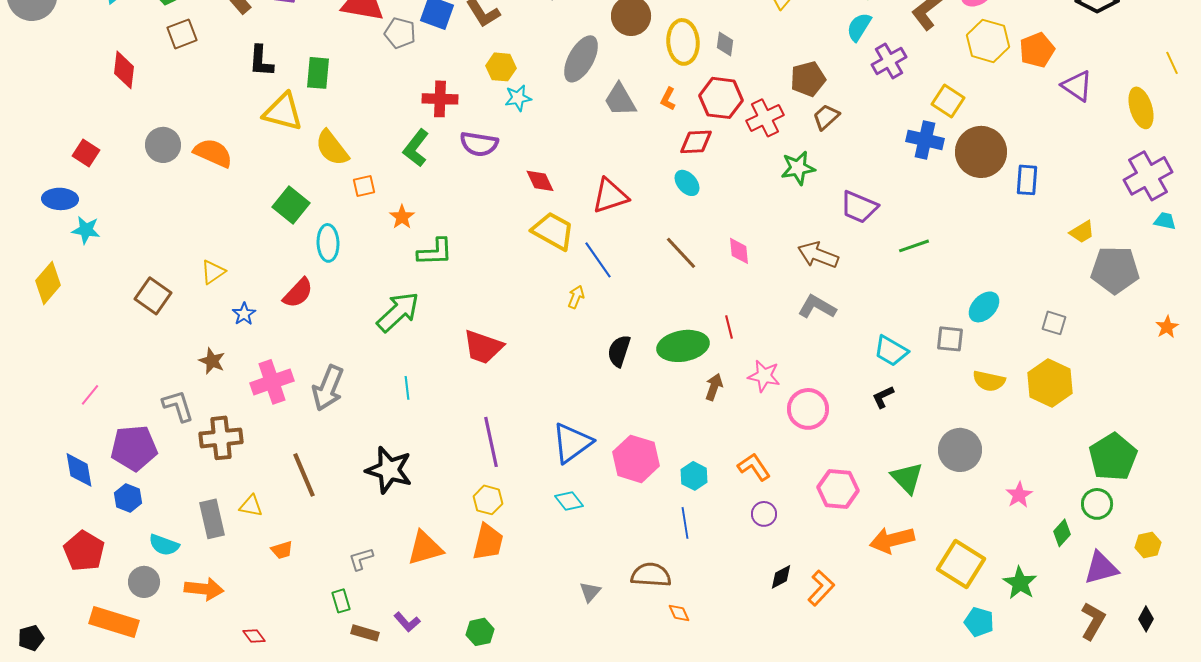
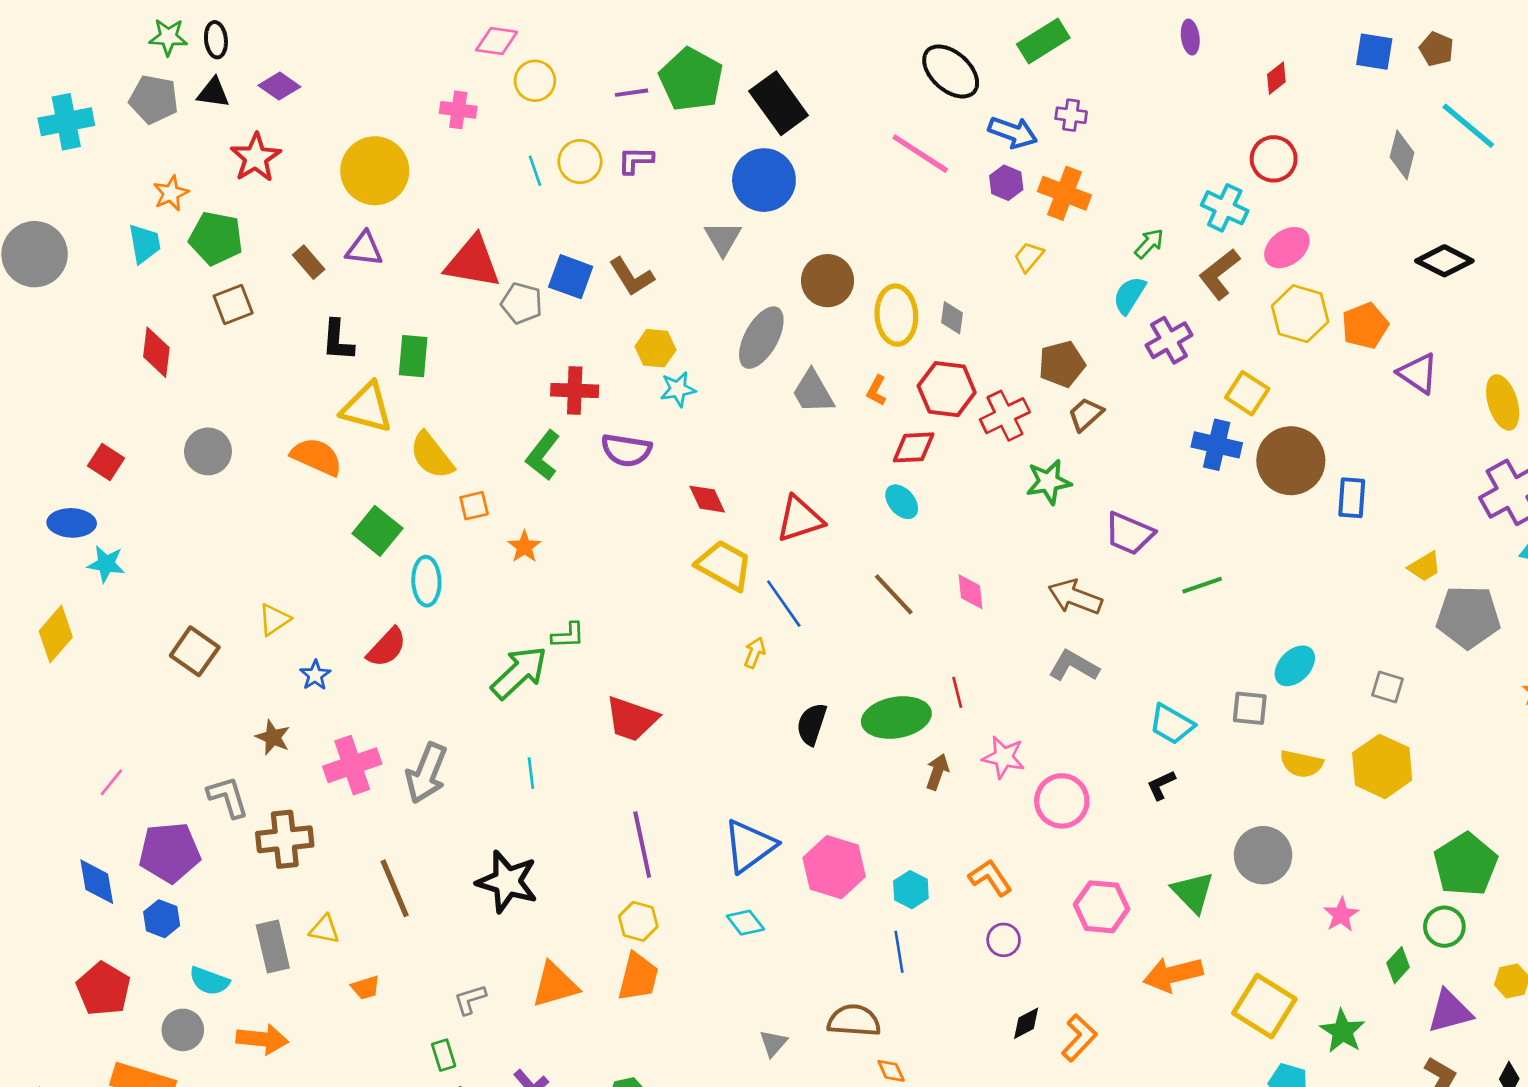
orange semicircle: (213, 153) -> (317, 457), moved
green L-shape: (435, 252) -> (568, 635), moved, size x0.7

